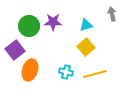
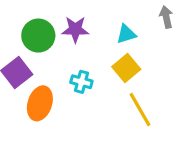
cyan cross: (66, 72) -> (81, 82), moved
yellow line: (95, 74) -> (140, 110), turned 75

